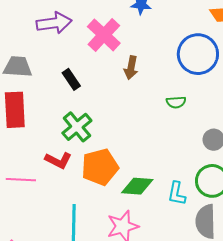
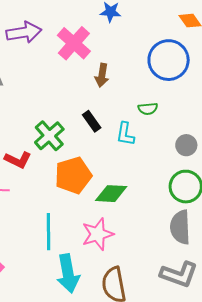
black rectangle: (71, 79) -> (92, 121), moved
red L-shape: (58, 160) -> (18, 160), moved
cyan L-shape: (177, 193) -> (125, 134), moved

